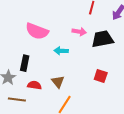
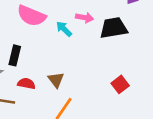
cyan arrow: (61, 51) -> (64, 29), moved, turned 40
red square: (101, 76) -> (120, 84), moved, turned 32

